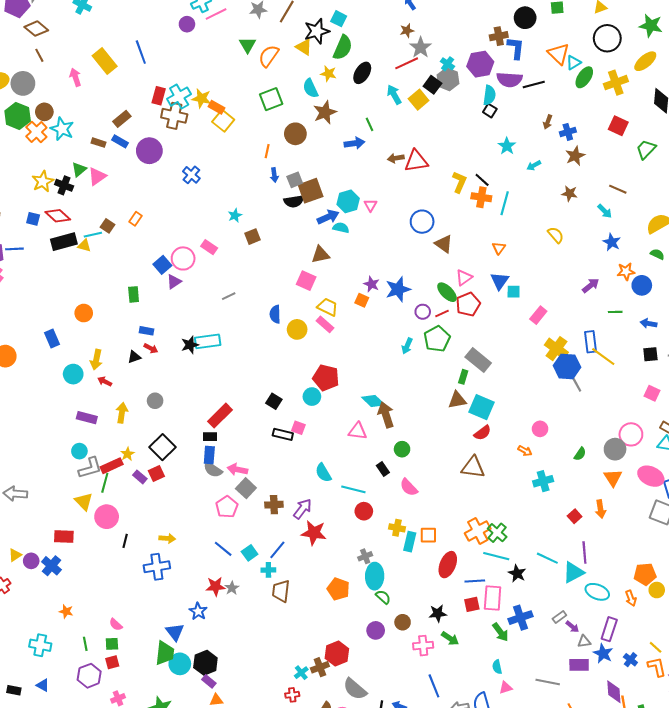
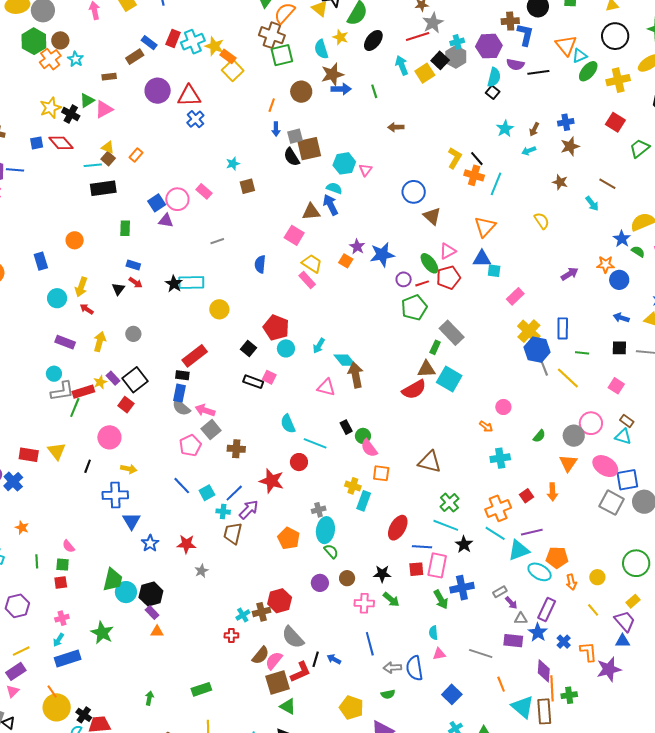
cyan cross: (448, 64) -> (457, 42), turned 32
purple semicircle: (509, 80) -> (515, 64), size x0.7
brown cross: (174, 116) -> (272, 35), moved
brown arrow: (548, 122) -> (534, 129), moved
cyan star: (62, 129) -> (76, 59), size x0.7
blue rectangle: (120, 141) -> (149, 43), moved
brown rectangle: (98, 143) -> (109, 77), turned -32
blue arrow: (354, 143) -> (341, 89), moved
red triangle: (416, 161) -> (189, 96), moved
black semicircle: (294, 201) -> (292, 157), turned 60
blue arrow: (328, 217) -> (331, 205), moved, turned -100
blue square: (33, 219) -> (37, 143), turned -32
black rectangle: (64, 242) -> (103, 188), moved
blue star: (612, 242) -> (622, 239), moved
yellow triangle: (84, 245) -> (108, 147), moved
orange triangle: (499, 248) -> (485, 227), size x1.6
blue triangle: (500, 281) -> (482, 259), turned 48
purple triangle: (174, 282) -> (166, 221), turned 35
green line: (615, 312) -> (582, 353), moved
yellow circle: (297, 329) -> (219, 309), moved
black star: (190, 345) -> (174, 284), turned -30
cyan arrow: (407, 346) -> (319, 346), moved
black triangle: (134, 357) -> (118, 289), turned -40
yellow line: (603, 357) -> (568, 378), moved
red pentagon: (326, 378) -> (276, 328), moved
red semicircle: (483, 433) -> (414, 389), moved, size x1.4
green circle: (402, 449) -> (363, 436), moved
brown triangle: (473, 467) -> (430, 462), moved
red square: (156, 474) -> (126, 405), turned -35
purple rectangle: (140, 477) -> (113, 378), moved
yellow triangle: (84, 501) -> (57, 451), moved
purple arrow: (302, 509) -> (249, 510), moved
red circle: (364, 511) -> (299, 462), moved
pink circle: (107, 517) -> (109, 437), moved
orange cross: (478, 531) -> (498, 508), moved
orange square: (428, 535) -> (381, 473), moved
purple line: (584, 552) -> (532, 532), turned 75
orange pentagon: (645, 574) -> (557, 558), moved
red star: (216, 586) -> (186, 544), moved
gray star: (232, 588) -> (201, 571), moved
blue triangle: (175, 632) -> (131, 521), moved
yellow line: (656, 647) -> (593, 610), moved
purple hexagon: (89, 676) -> (17, 606), moved

